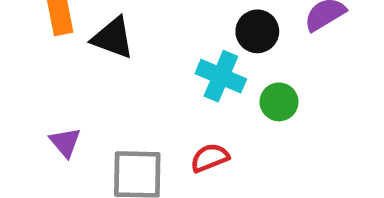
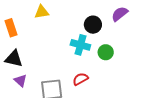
black triangle: (113, 38) -> (14, 59), moved

